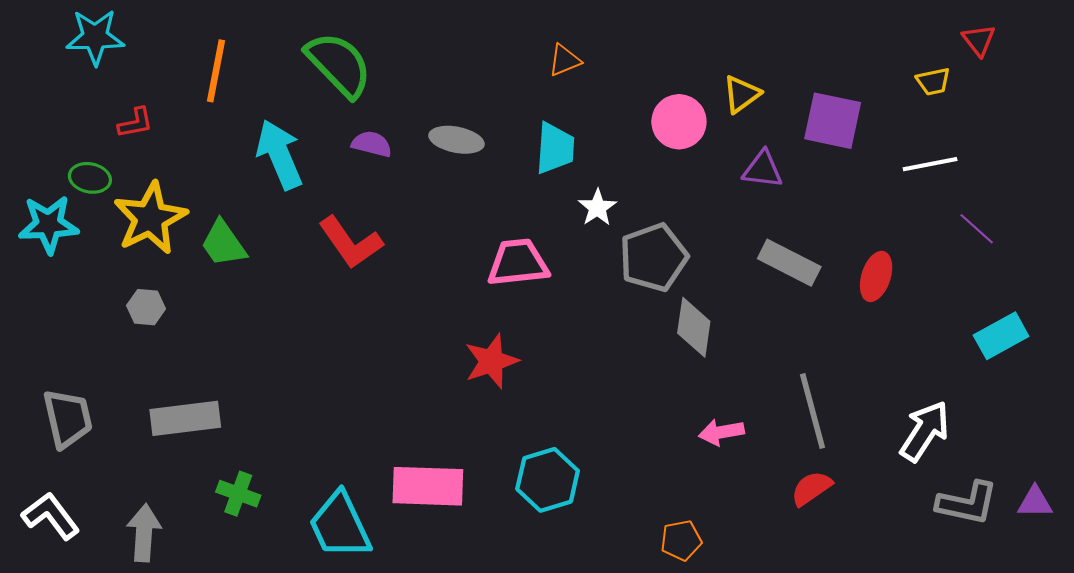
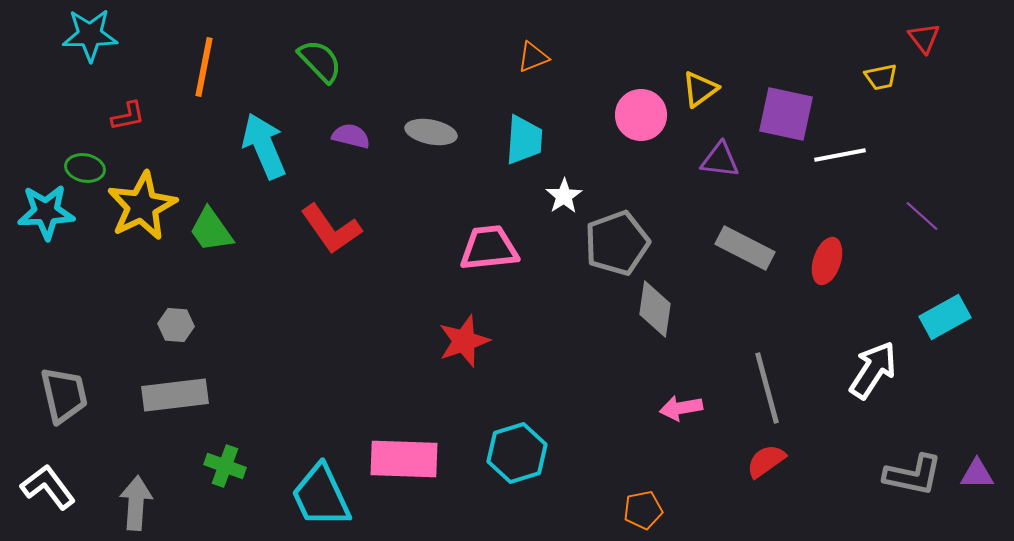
green semicircle: (339, 65) -> (320, 61), size x0.7
white line: (930, 164) -> (840, 155), moved
gray hexagon: (146, 307) -> (176, 325), moved
white arrow: (925, 431) -> (873, 370), moved

